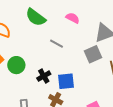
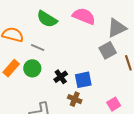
pink semicircle: (73, 18) -> (84, 16), size x1.6
gray line: (57, 44) -> (38, 47), moved

